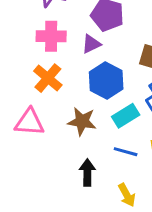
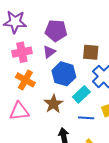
brown star: (82, 121) -> (53, 104), turned -30

